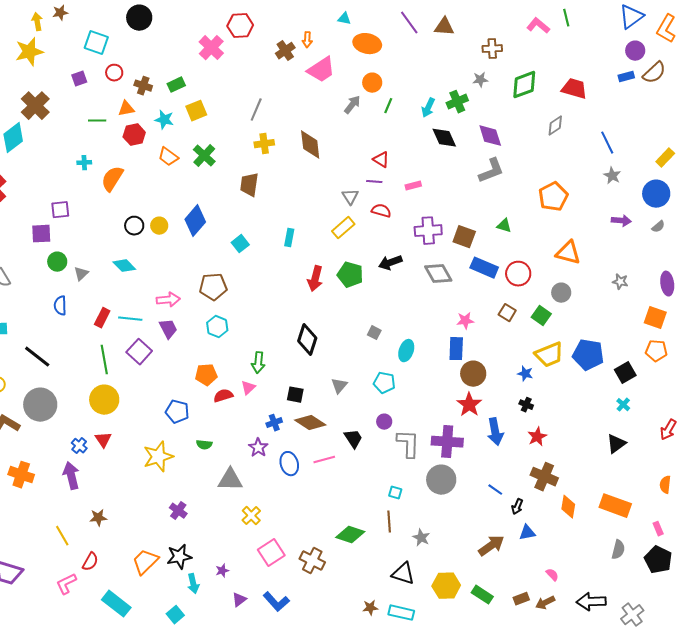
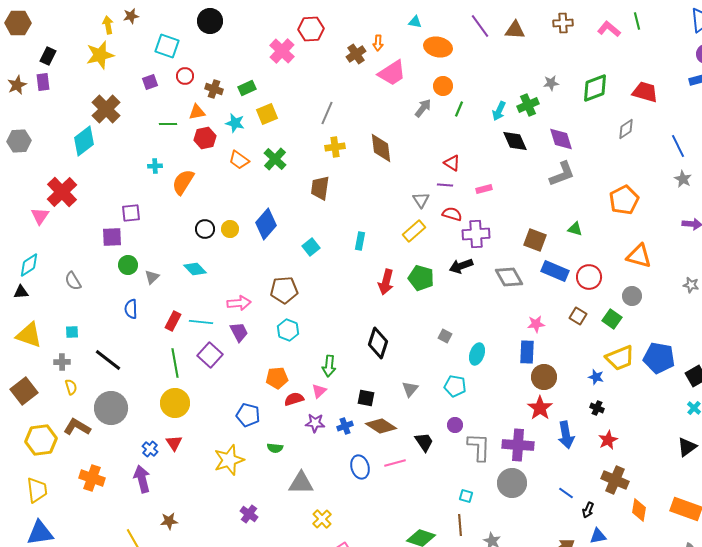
brown cross: (492, 49) -> (563, 23), moved
purple cross: (428, 231) -> (476, 234), moved
purple star: (258, 448) -> (315, 423), moved, turned -30

